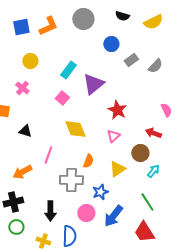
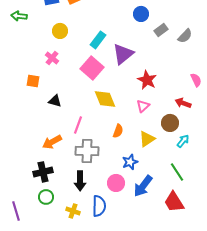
pink square: (62, 98) -> (92, 68), size x1.6
gray cross: (71, 180) -> (87, 151), moved

